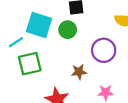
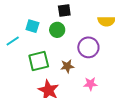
cyan square: (39, 25) -> (32, 26), size x0.6
green square: (30, 64) -> (39, 61), moved

